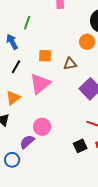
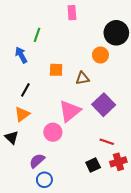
black line: (16, 67) -> (25, 90), moved
pink triangle: (40, 84) -> (70, 111), moved
pink circle: (42, 127) -> (53, 132), moved
blue circle: (12, 160) -> (44, 180), moved

